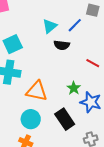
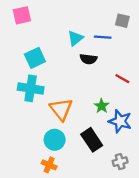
blue line: (75, 25) -> (103, 37), turned 49
orange triangle: (37, 91) -> (61, 109), turned 40

